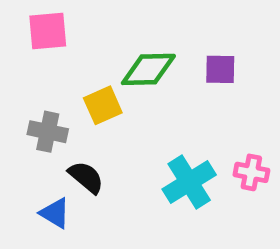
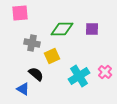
yellow square: (103, 105) -> (52, 56), moved
gray cross: (48, 132) -> (32, 43), moved
pink cross: (251, 172) -> (105, 72), turned 32

